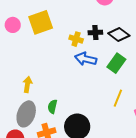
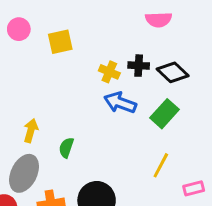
yellow square: (41, 22) -> (60, 42), size x0.7
pink circle: (13, 25) -> (19, 29), moved
green semicircle: (52, 107) -> (66, 148), moved

